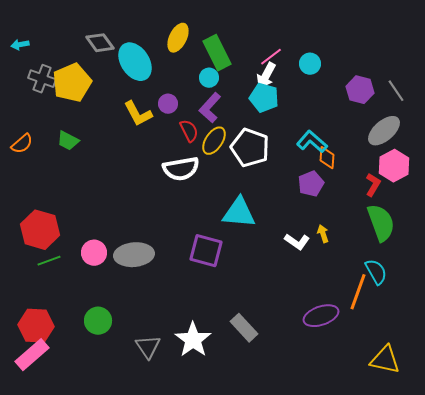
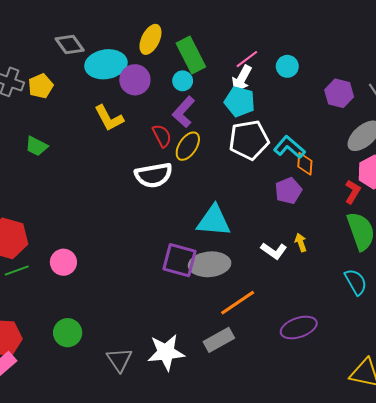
cyan ellipse: (135, 62) -> (106, 64), turned -66
yellow pentagon: (72, 83) -> (41, 86), size x0.6
purple circle: (168, 104) -> (135, 80), moved, size x1.5
white pentagon: (250, 148) -> (249, 140), moved, turned -30
gray ellipse: (134, 255) -> (210, 264), moved
orange line: (358, 292) -> (238, 303), moved, turned 36
gray rectangle: (244, 328) -> (219, 340), turned -76
white star: (193, 340) -> (166, 352), turned 30

